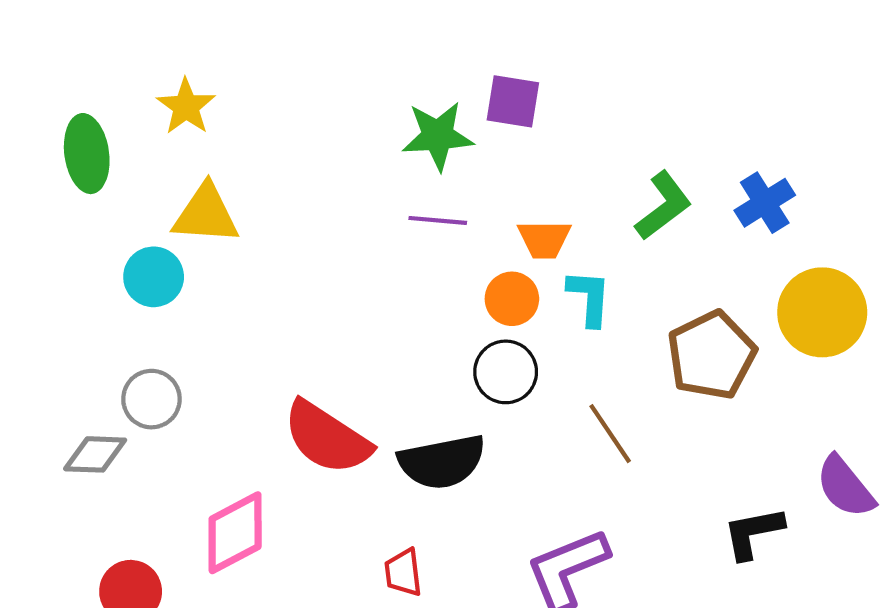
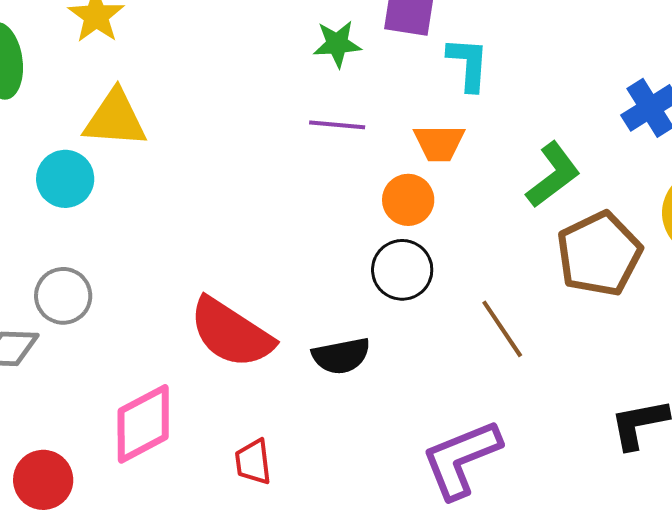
green star: (438, 136) -> (337, 44), size x0.7
green L-shape: (663, 206) -> (553, 175), moved
cyan L-shape: (589, 298) -> (468, 64), moved
black semicircle: (442, 462) -> (341, 356), size x0.7
red trapezoid: (403, 572) -> (253, 462), moved

